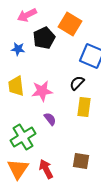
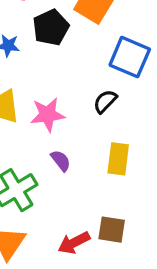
yellow rectangle: (84, 107) -> (118, 159), moved
red arrow: (46, 169) -> (74, 243), moved, turned -90

